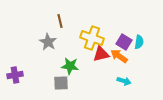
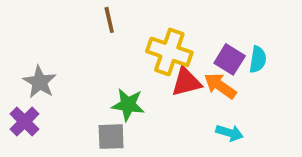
gray star: (48, 42) -> (40, 82), moved
purple cross: (15, 75) -> (25, 122), turned -35

